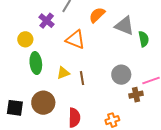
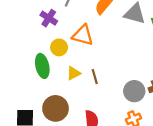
yellow circle: (25, 39) -> (59, 47), moved
gray circle: (121, 75) -> (134, 91), moved

